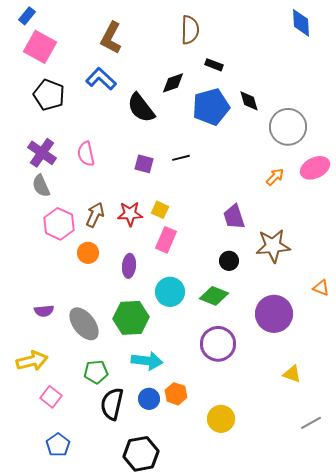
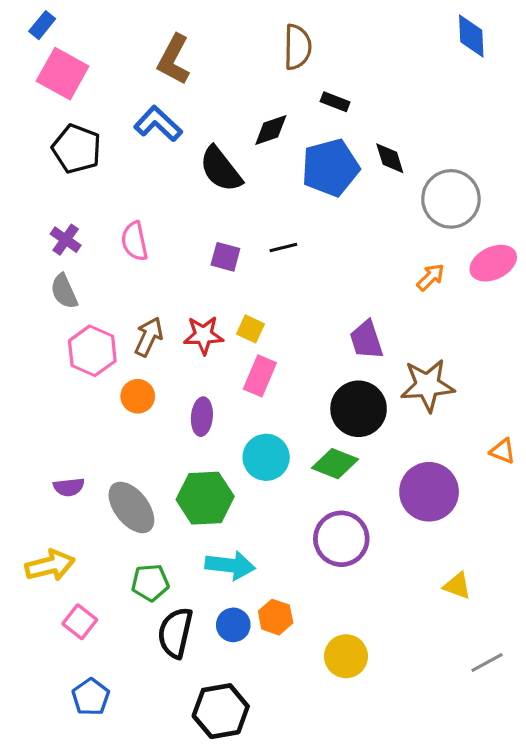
purple cross: (42, 153) -> (66, 240), size x0.7
black circle: (229, 261) -> (359, 409), size x1.8

